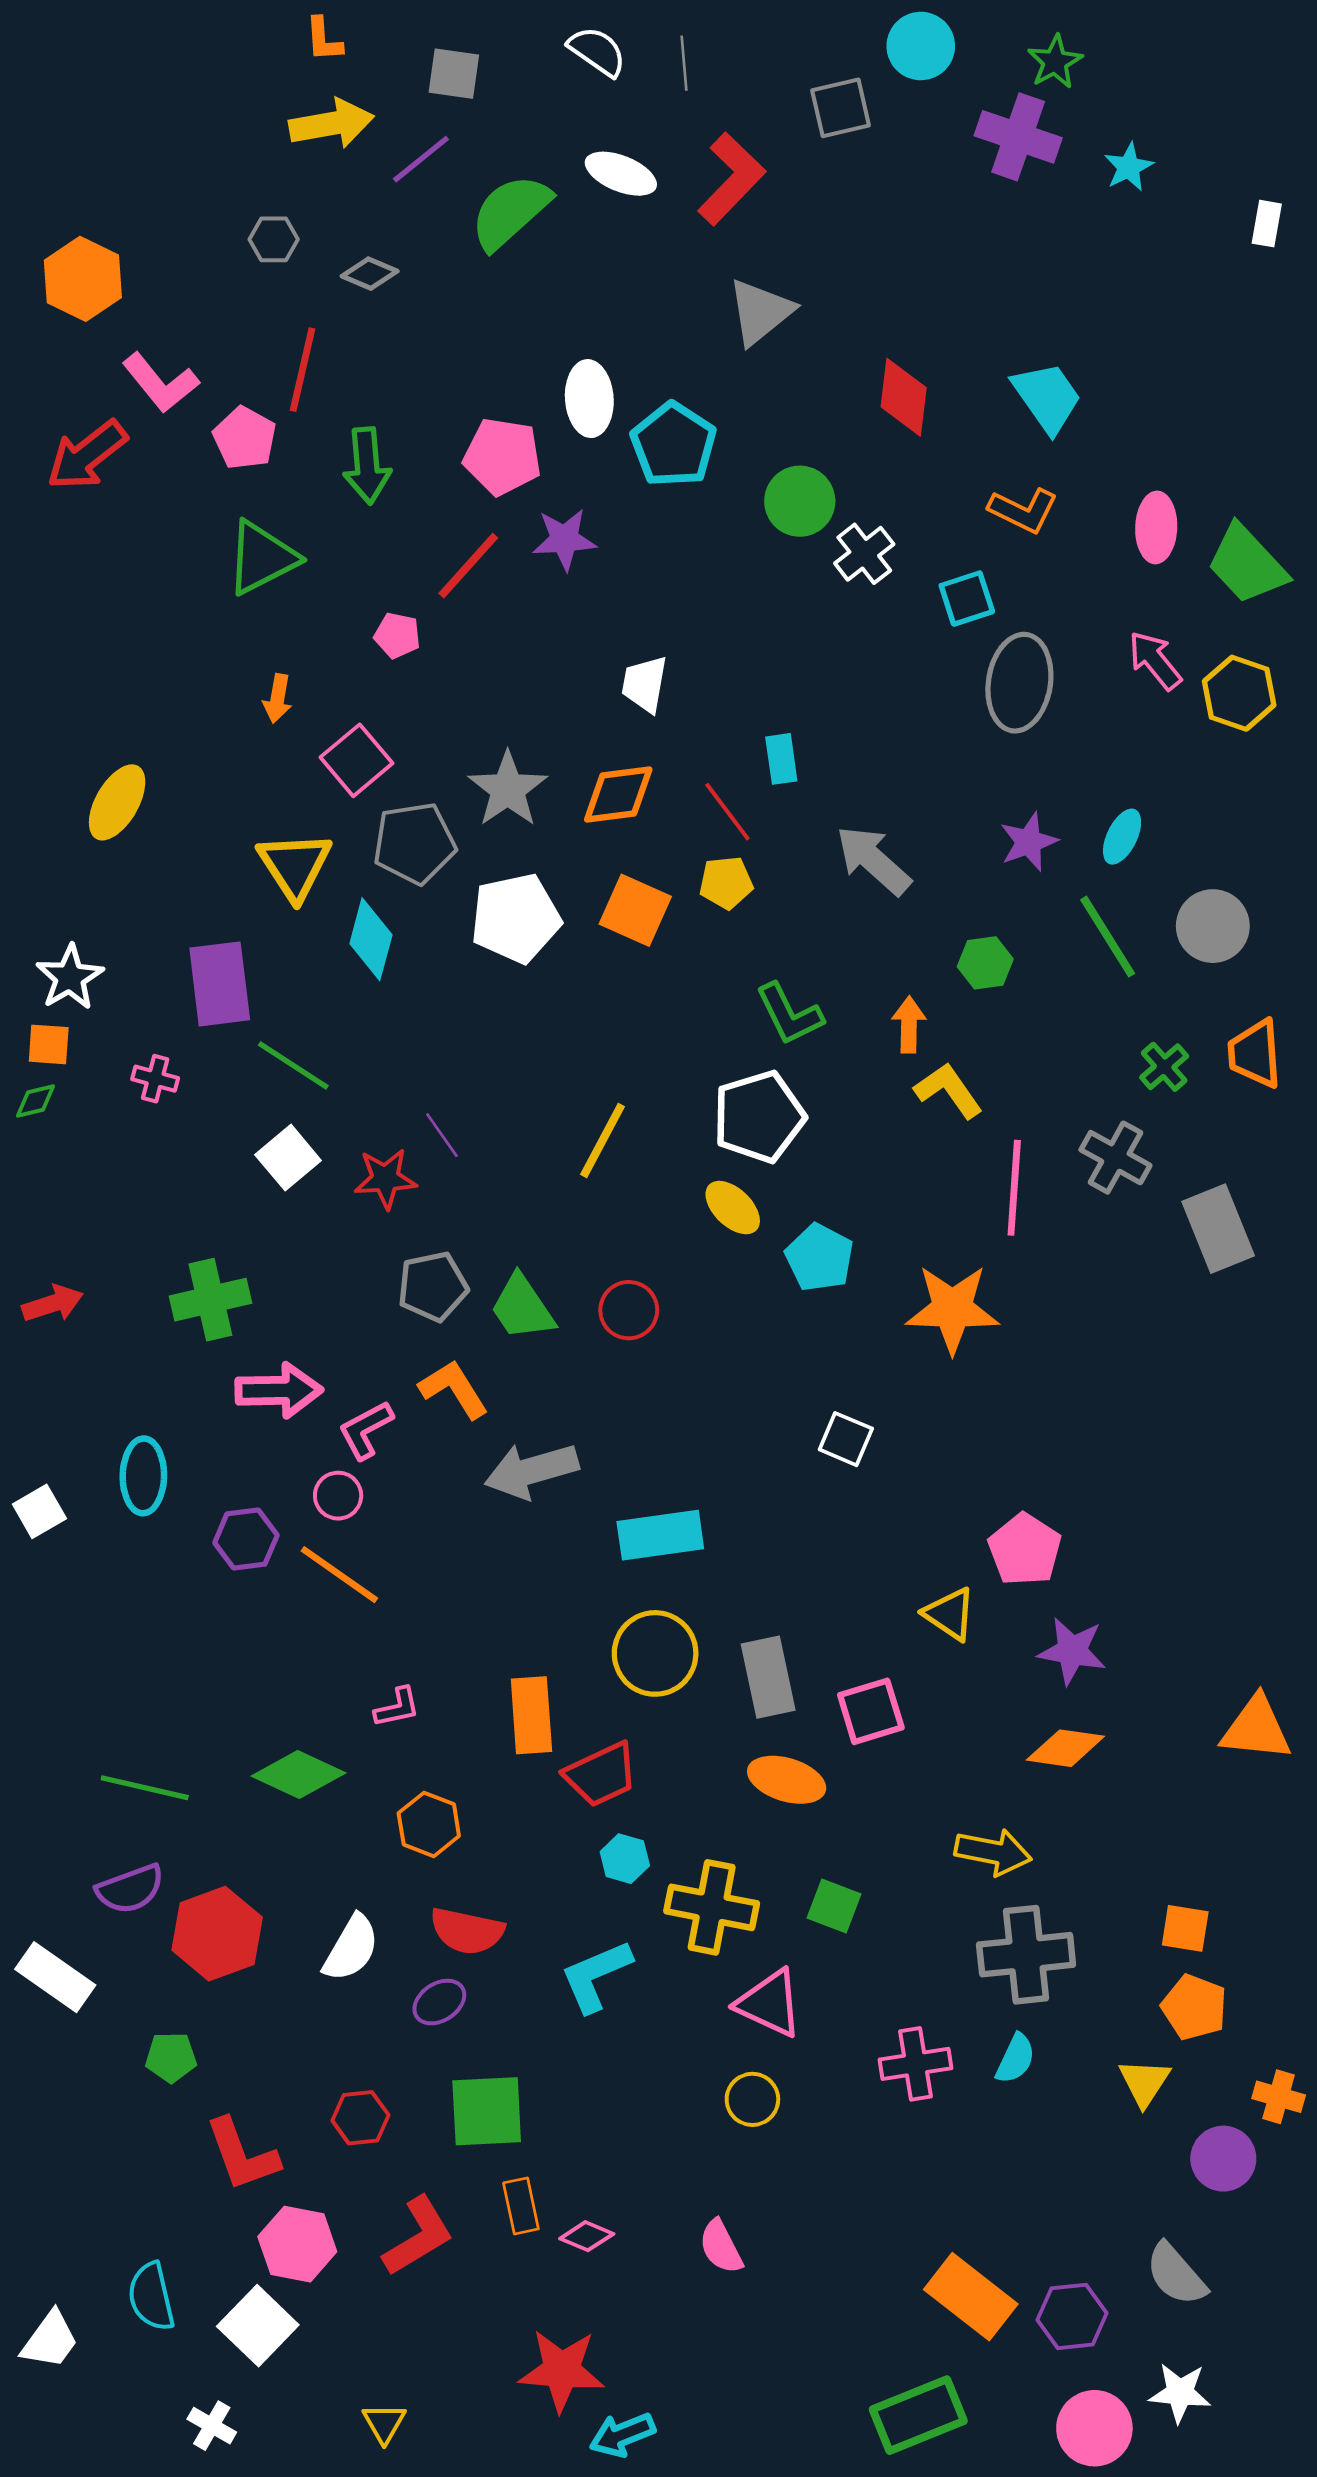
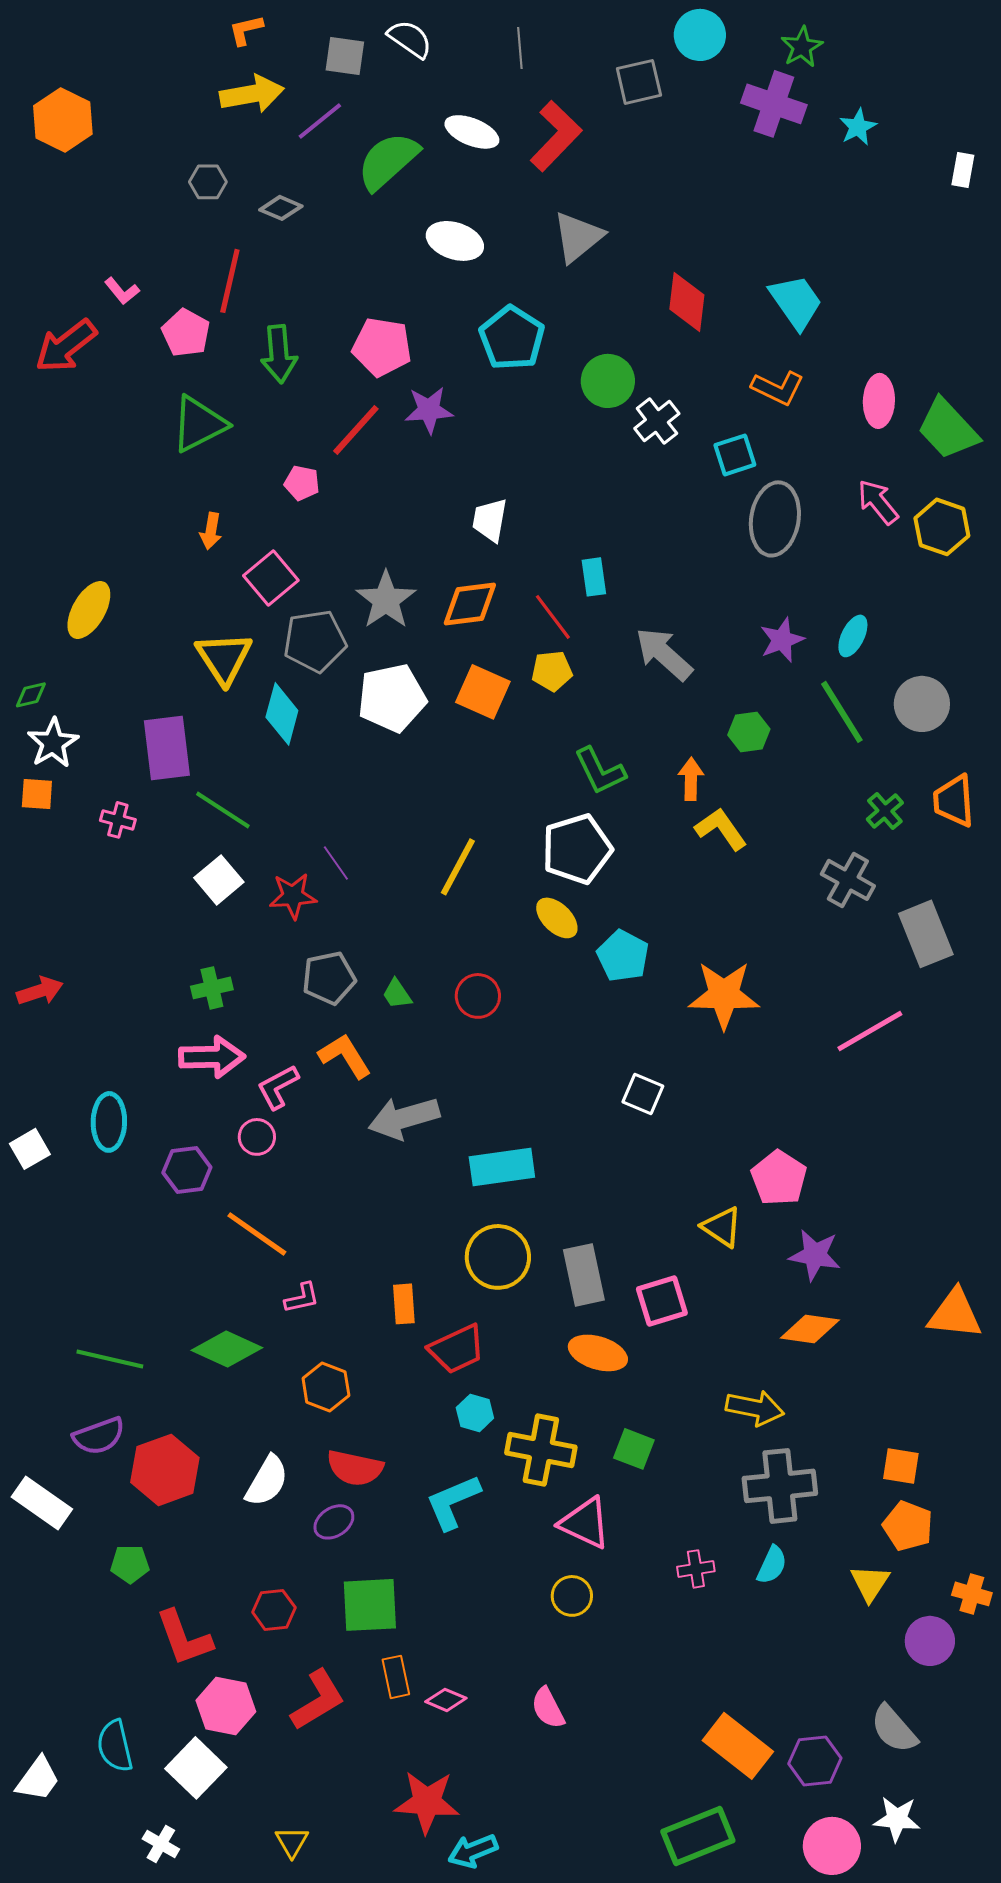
orange L-shape: (324, 39) -> (246, 30), turned 81
white semicircle: (597, 51) -> (410, 39), moved
orange hexagon: (83, 279) -> (63, 120), moved
pink L-shape: (160, 383) -> (122, 291), size x0.6
white ellipse: (589, 399) -> (455, 241), moved, turned -68
green diamond: (36, 1101) -> (31, 695), moved
pink line: (1014, 1188) -> (870, 1031), moved, turned 56
green cross: (210, 1300) -> (212, 988), moved, size x0.7
green trapezoid: (522, 1308) -> (397, 994), size x0.6
orange line: (339, 1575) -> (257, 1234), moved
orange rectangle: (531, 1715) -> (404, 1304), size x0.7
pink cross: (916, 2064) -> (696, 1569), size x0.7

